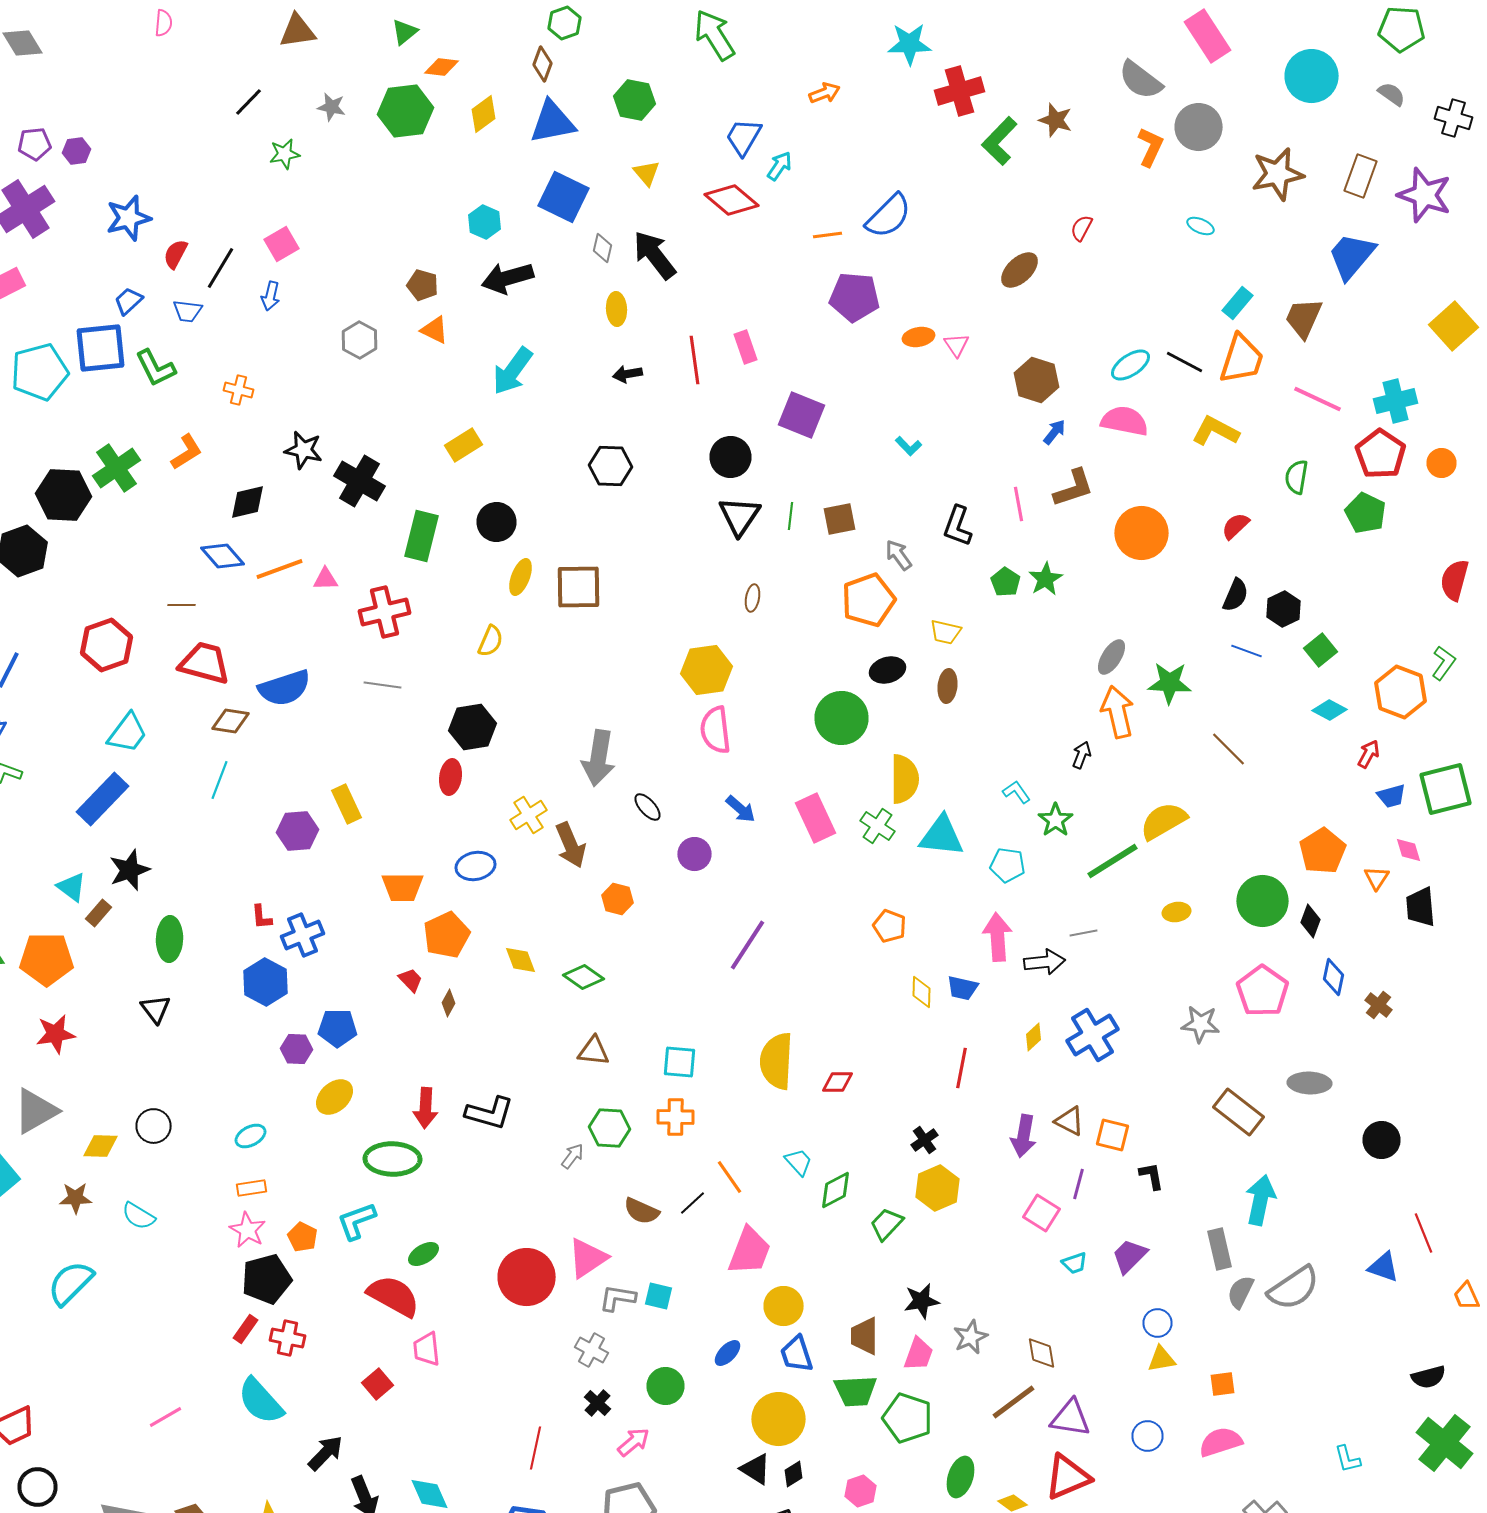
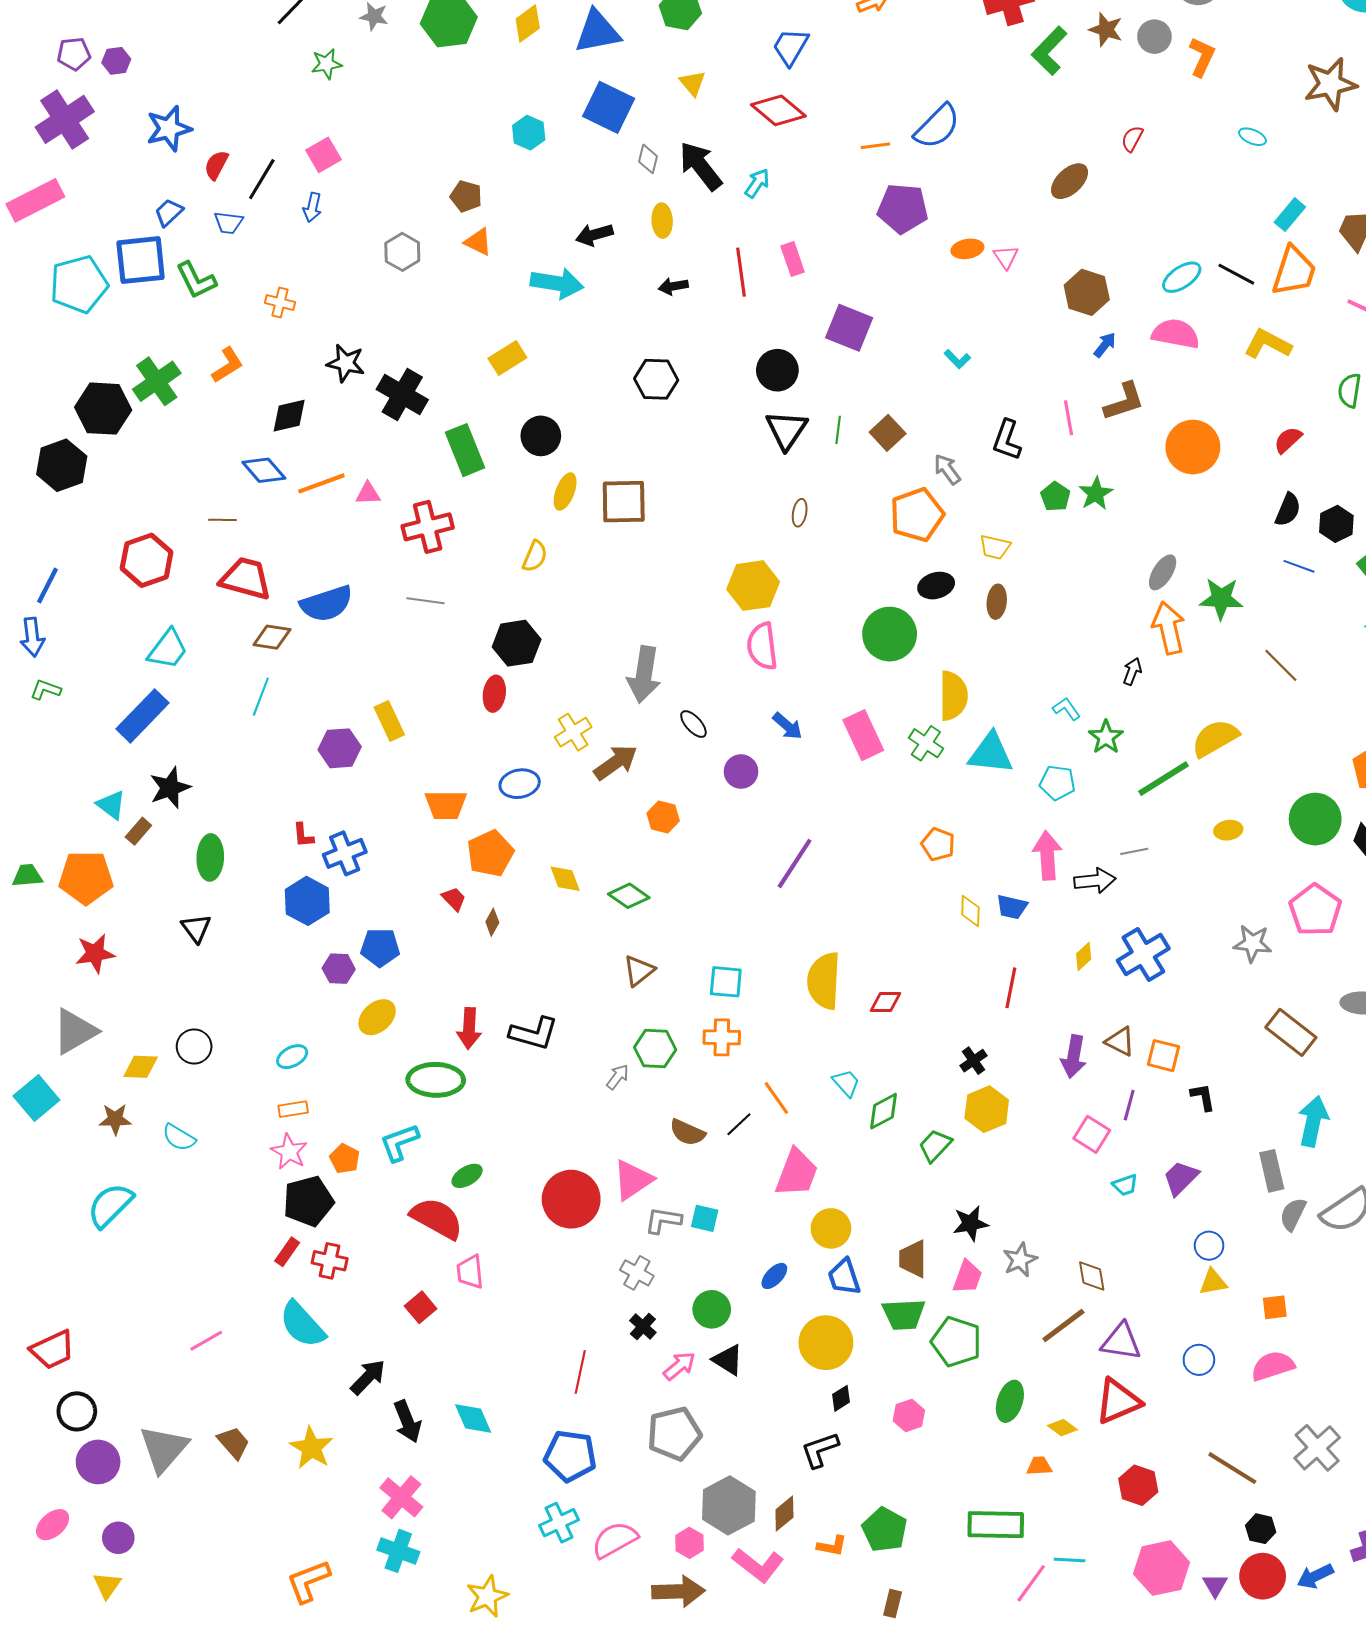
gray circle: (1198, 127) -> (1154, 37), moved, size x0.7
cyan arrow: (780, 166) -> (757, 183), moved
black arrow: (508, 278) -> (594, 235), moved, size x0.7
cyan arrow: (512, 371) -> (557, 283), turned -117
brown square: (840, 519) -> (888, 433), turned -32
green rectangle: (422, 536) -> (465, 450), turned -36
brown arrow: (570, 845) -> (616, 762), turned -102
brown triangle: (594, 1051) -> (639, 971), turned -44
black triangle: (756, 1469) -> (728, 1360), moved

